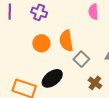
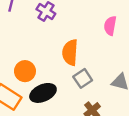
orange circle: (41, 43) -> (25, 71), moved

